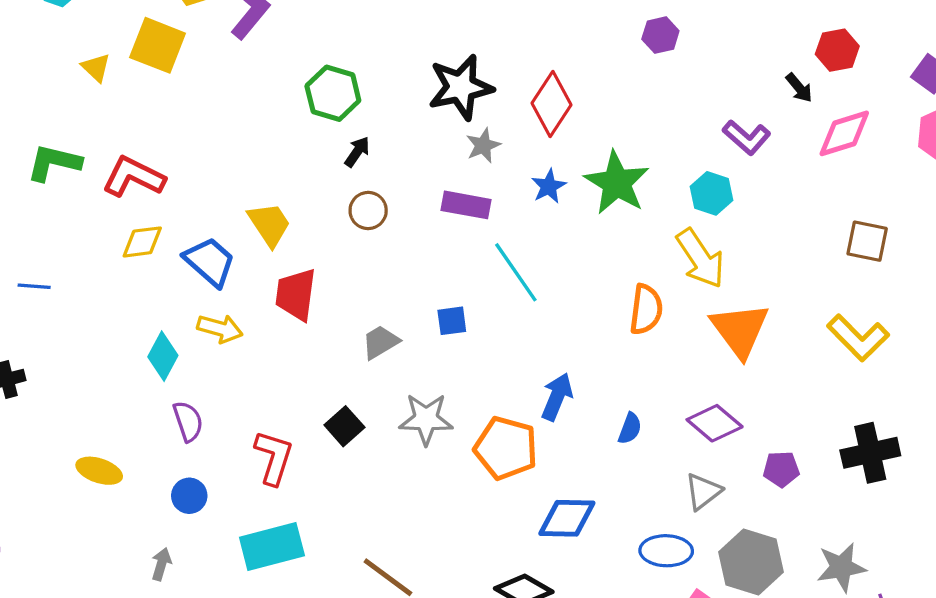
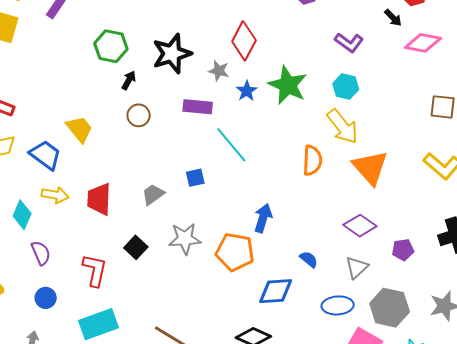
black star: (461, 87) -> (172, 54), moved
pink diamond: (844, 133) -> (423, 43), turned 33
purple L-shape: (747, 137) -> (349, 42), moved
gray star: (483, 145) -> (219, 71), moved, turned -30
red trapezoid: (296, 294) -> (99, 199), moved
blue semicircle: (630, 428) -> (309, 259), moved, turned -66

